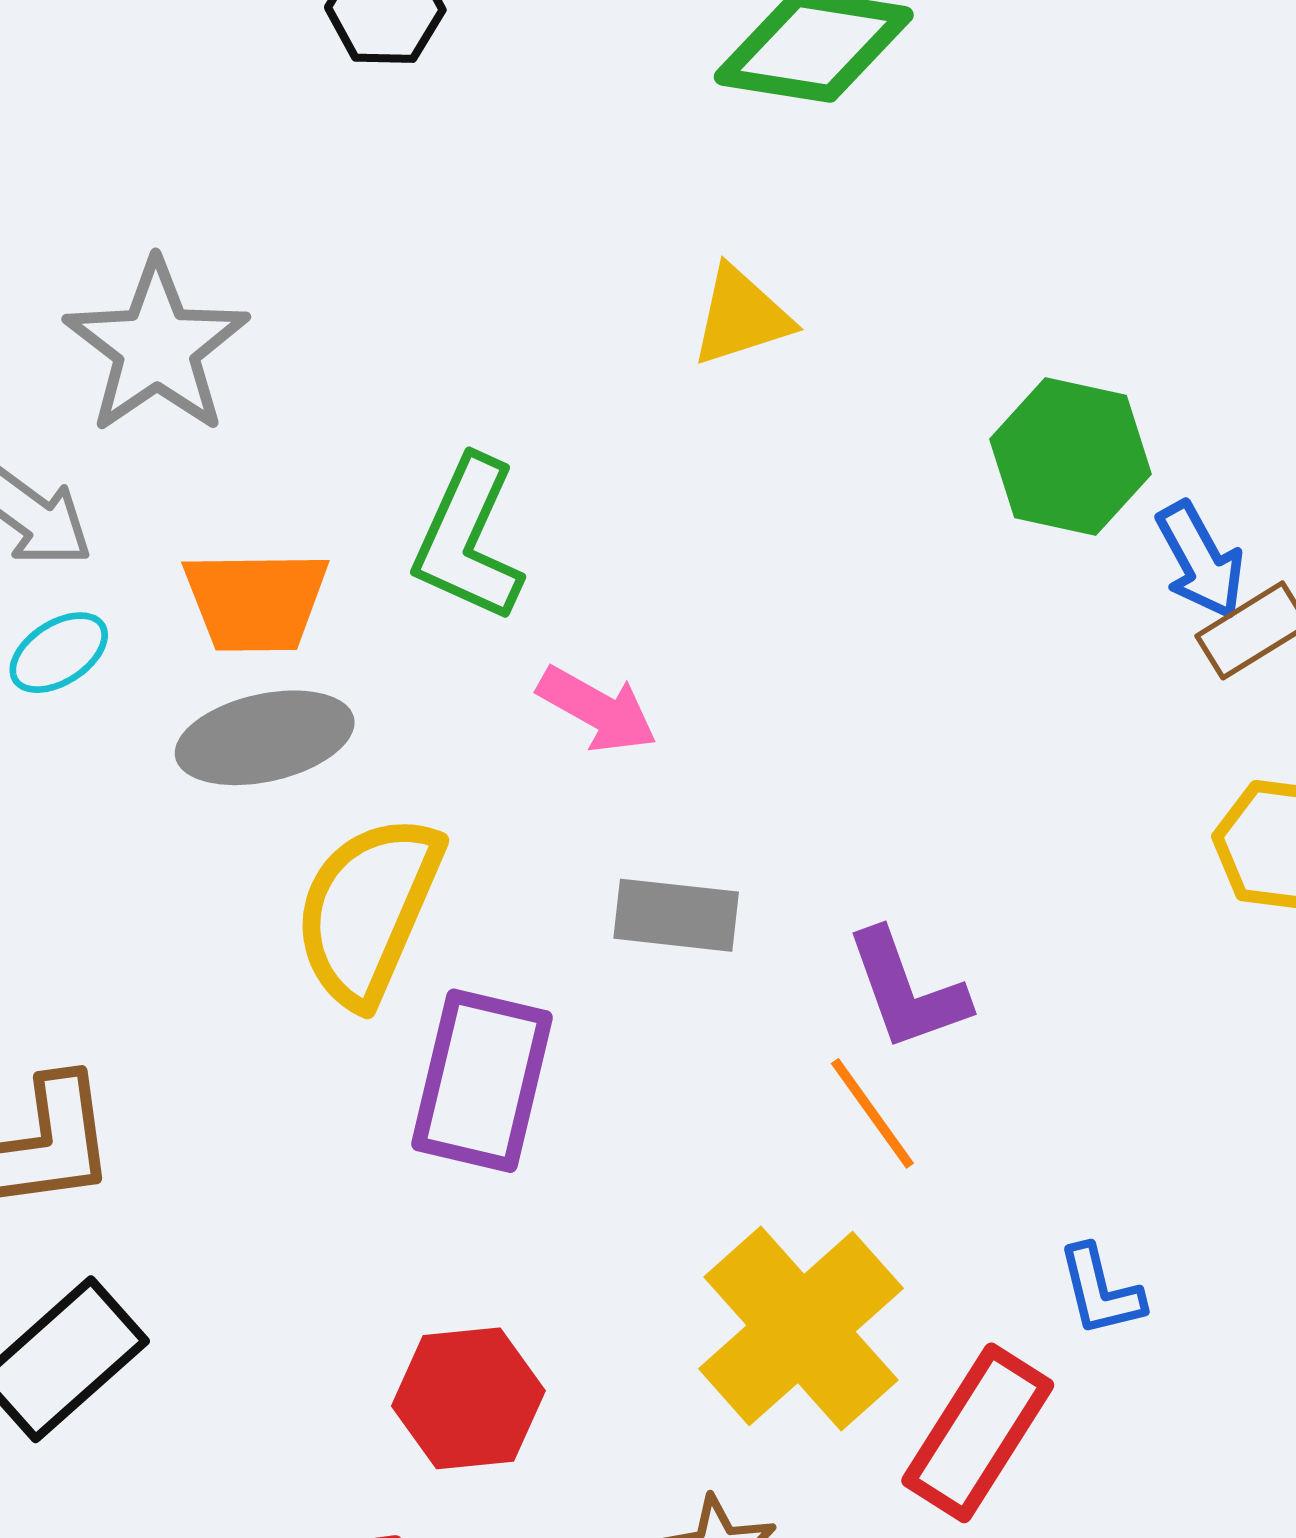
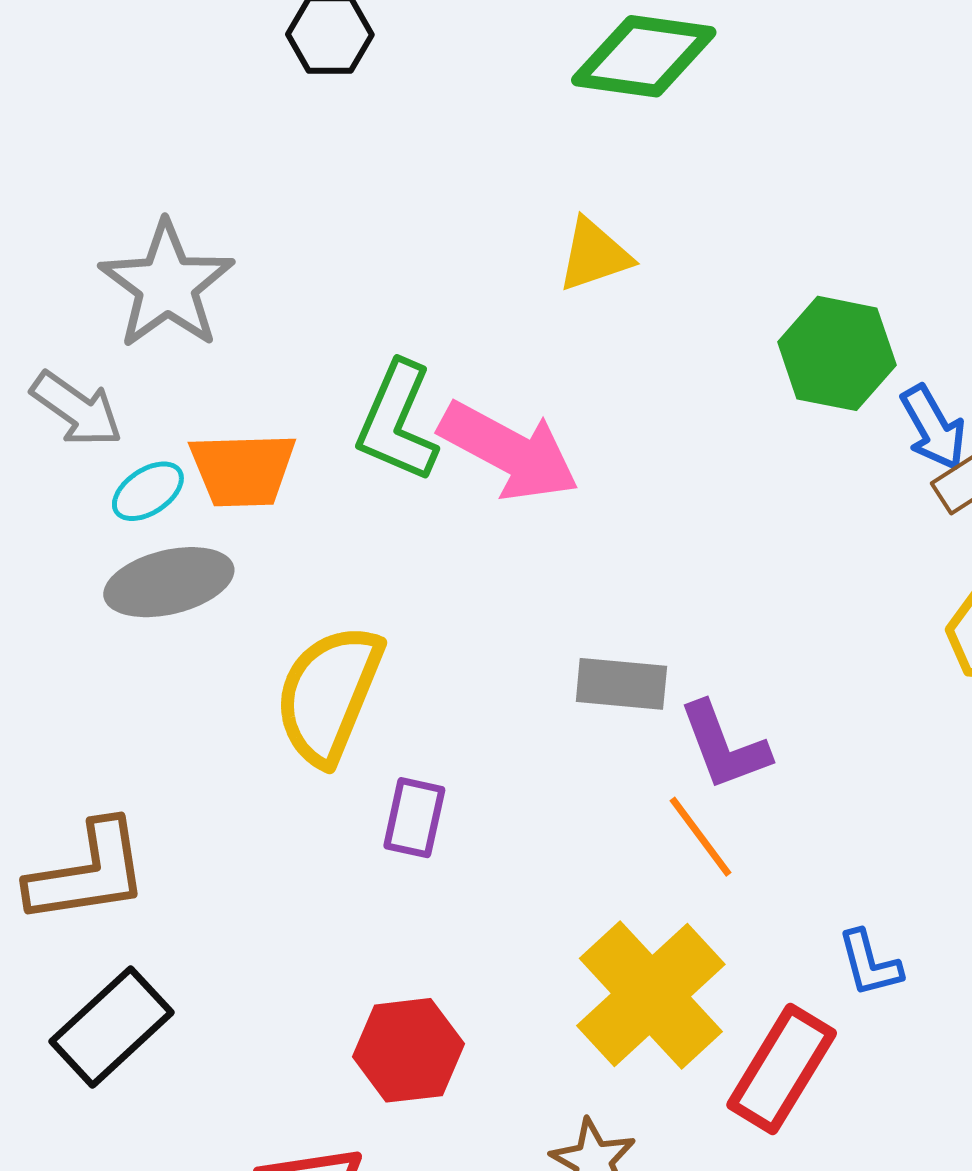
cyan ellipse: (59, 653) -> (148, 491), moved
pink arrow: (597, 709) -> (509, 451), moved, size x1.6
gray ellipse: (265, 738) -> (169, 582), moved
gray rectangle: (676, 915) -> (621, 684), moved
purple rectangle: (482, 1081) -> (414, 818), size x0.6

